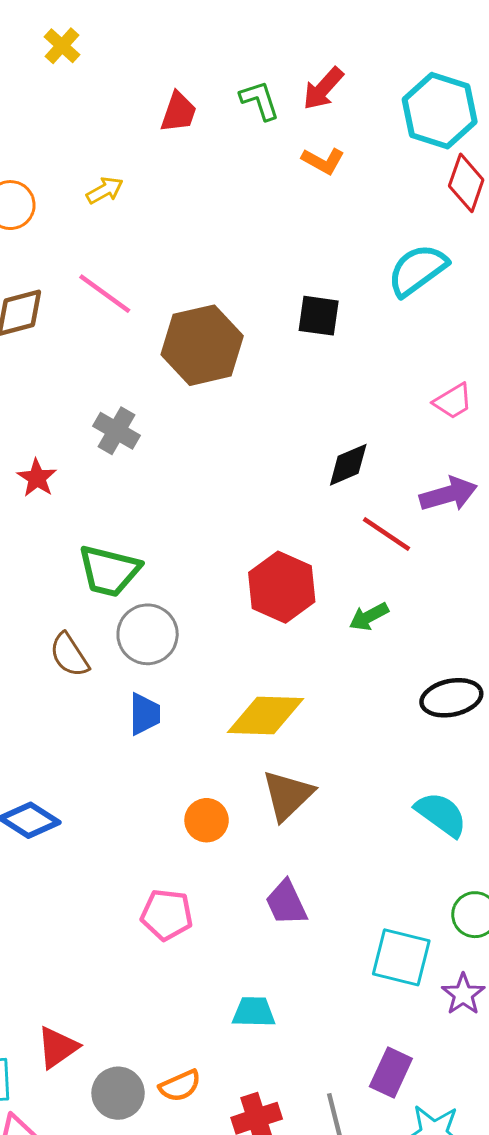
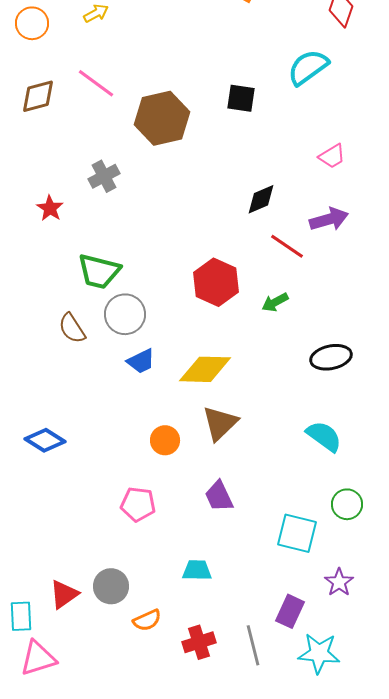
gray cross: (117, 431) -> (104, 176), turned 32
blue trapezoid: (145, 714) -> (141, 361), moved, turned 64
purple star: (463, 994) -> (339, 582), moved
gray circle: (118, 1093) -> (111, 586), moved

